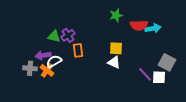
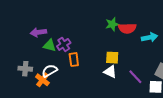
red semicircle: (139, 25) -> (127, 28), moved
purple arrow: (43, 55) -> (38, 32), moved
gray cross: (30, 68) -> (25, 69), moved
purple line: (145, 74) -> (135, 77), moved

